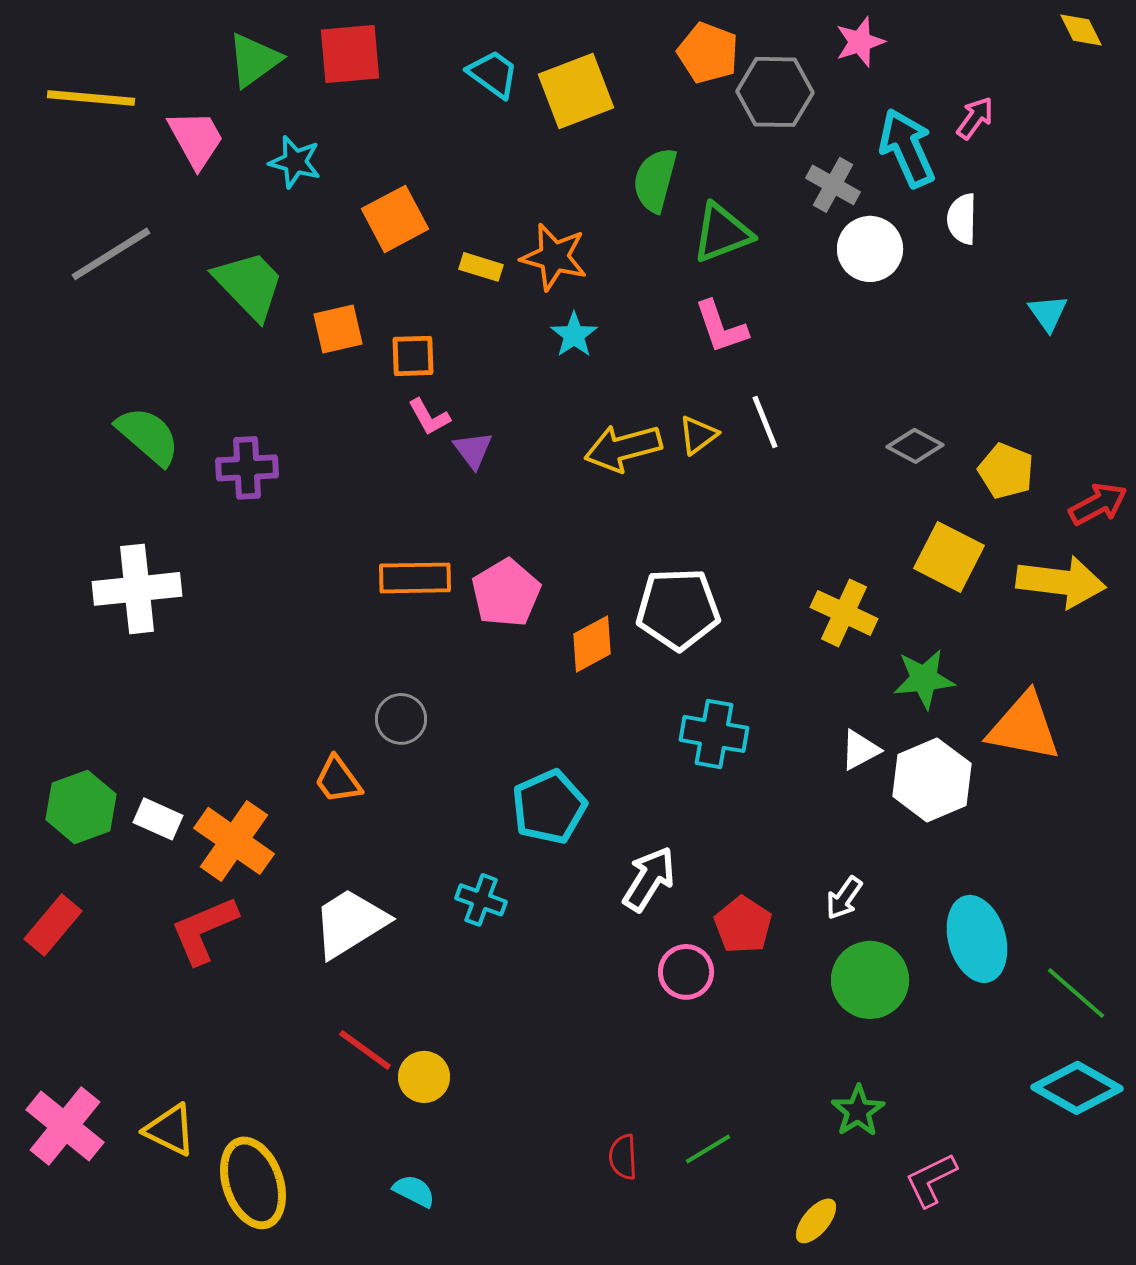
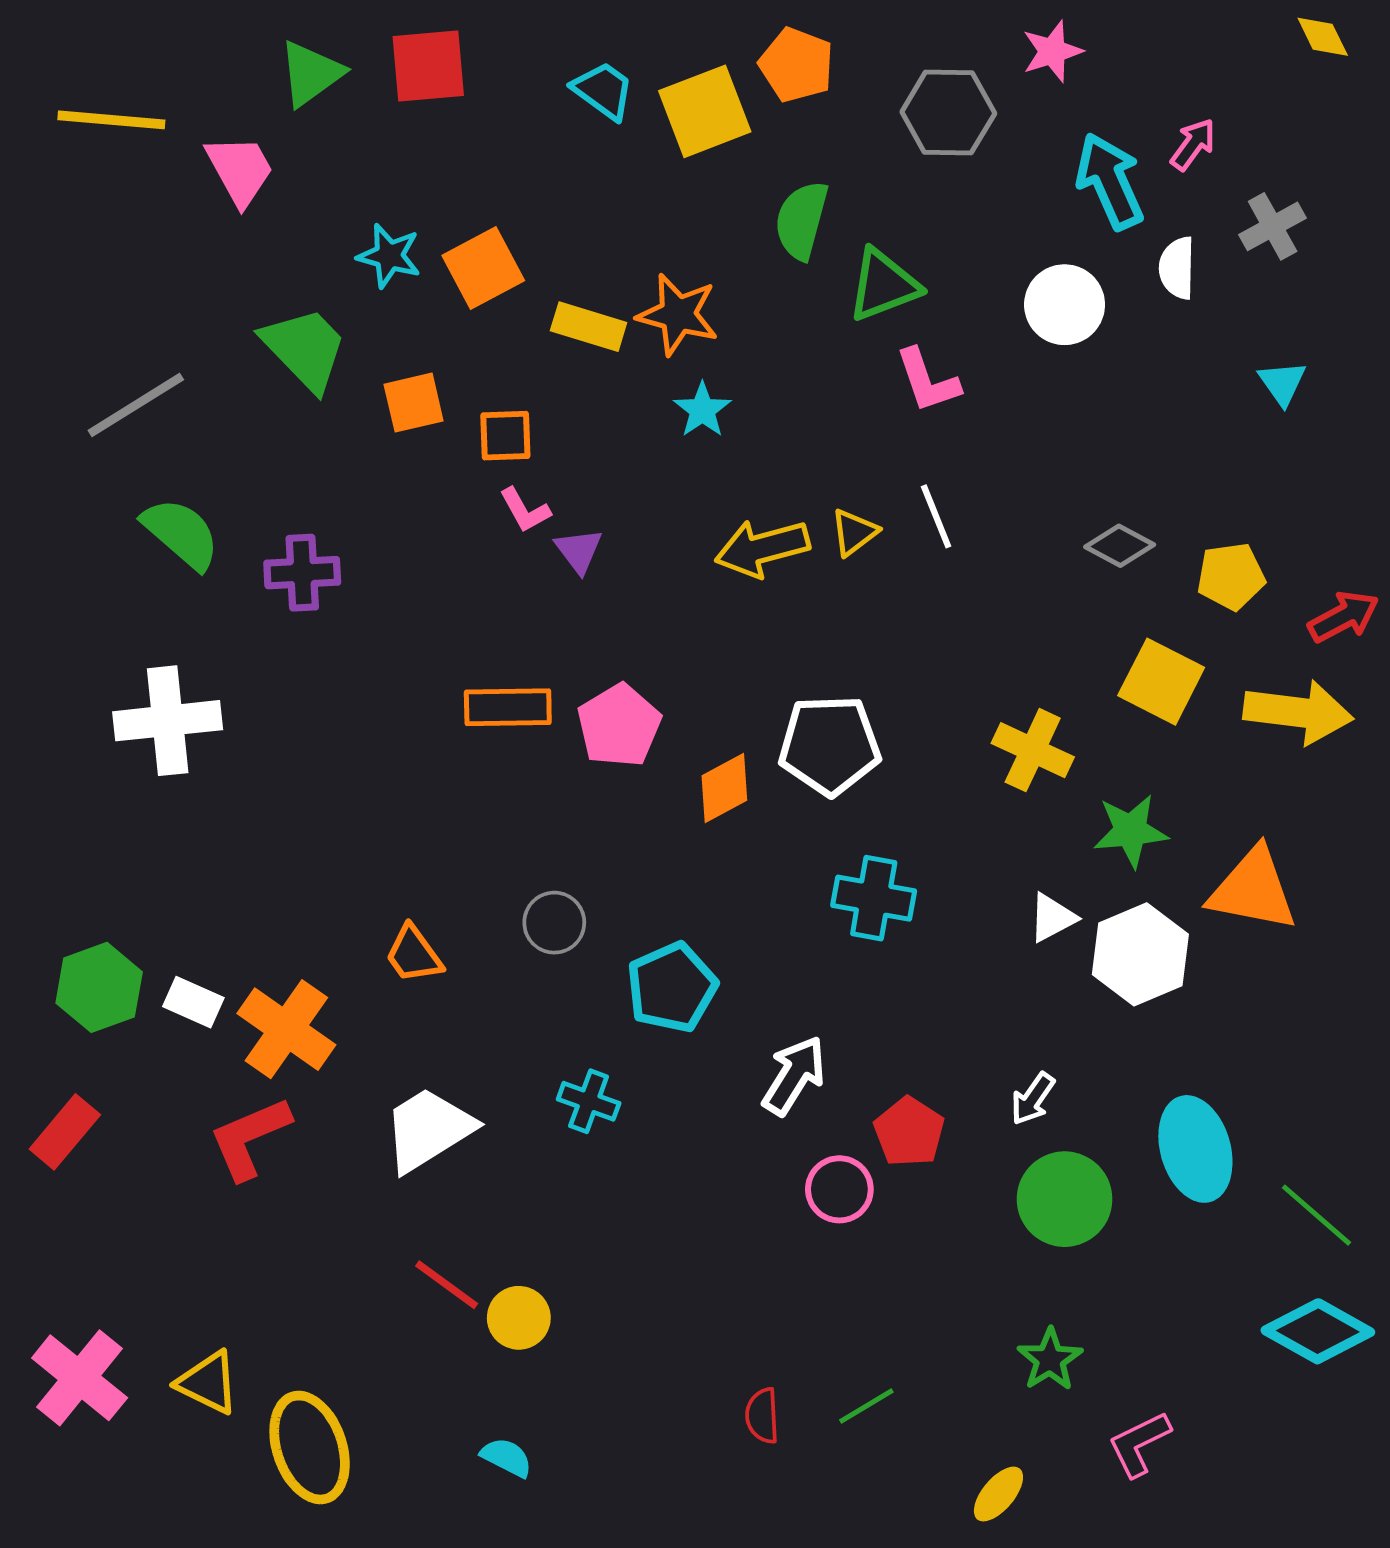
orange pentagon: (708, 53) -> (797, 65), moved
cyan star: (295, 162) -> (389, 256), moved
gray cross: (833, 185) -> (1273, 226), moved, turned 32
gray line: (111, 254) -> (136, 405), moved
yellow rectangle: (481, 267) -> (589, 327), size x1.4
pink L-shape: (721, 327) -> (927, 381), moved
yellow pentagon: (1006, 471) -> (1231, 576), turned -30
gray circle: (401, 719) -> (554, 923), moved

